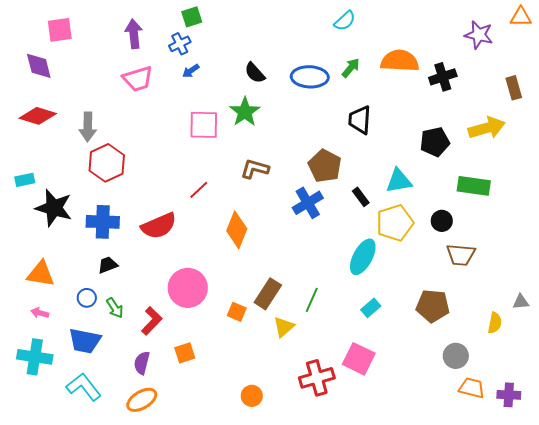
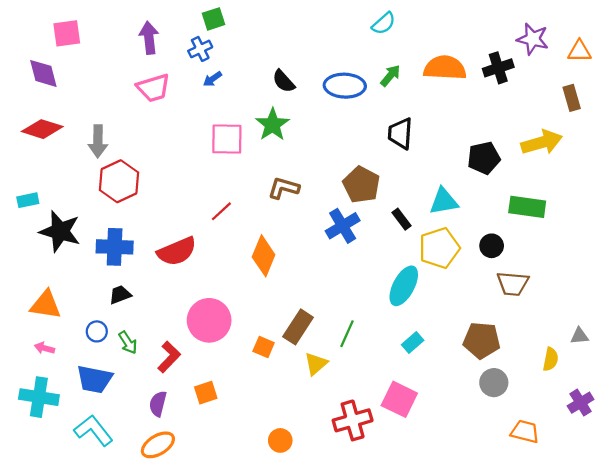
orange triangle: (521, 17) -> (579, 51), moved
black cross: (443, 77) -> (498, 68), moved
gray circle: (456, 356) -> (494, 383), moved
purple cross: (509, 395) -> (581, 403), moved, turned -35

